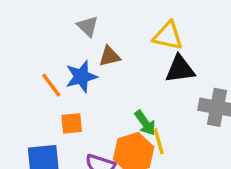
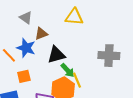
black triangle: (180, 69) -> (56, 55), moved
blue star: (81, 77) -> (26, 48), turned -30

